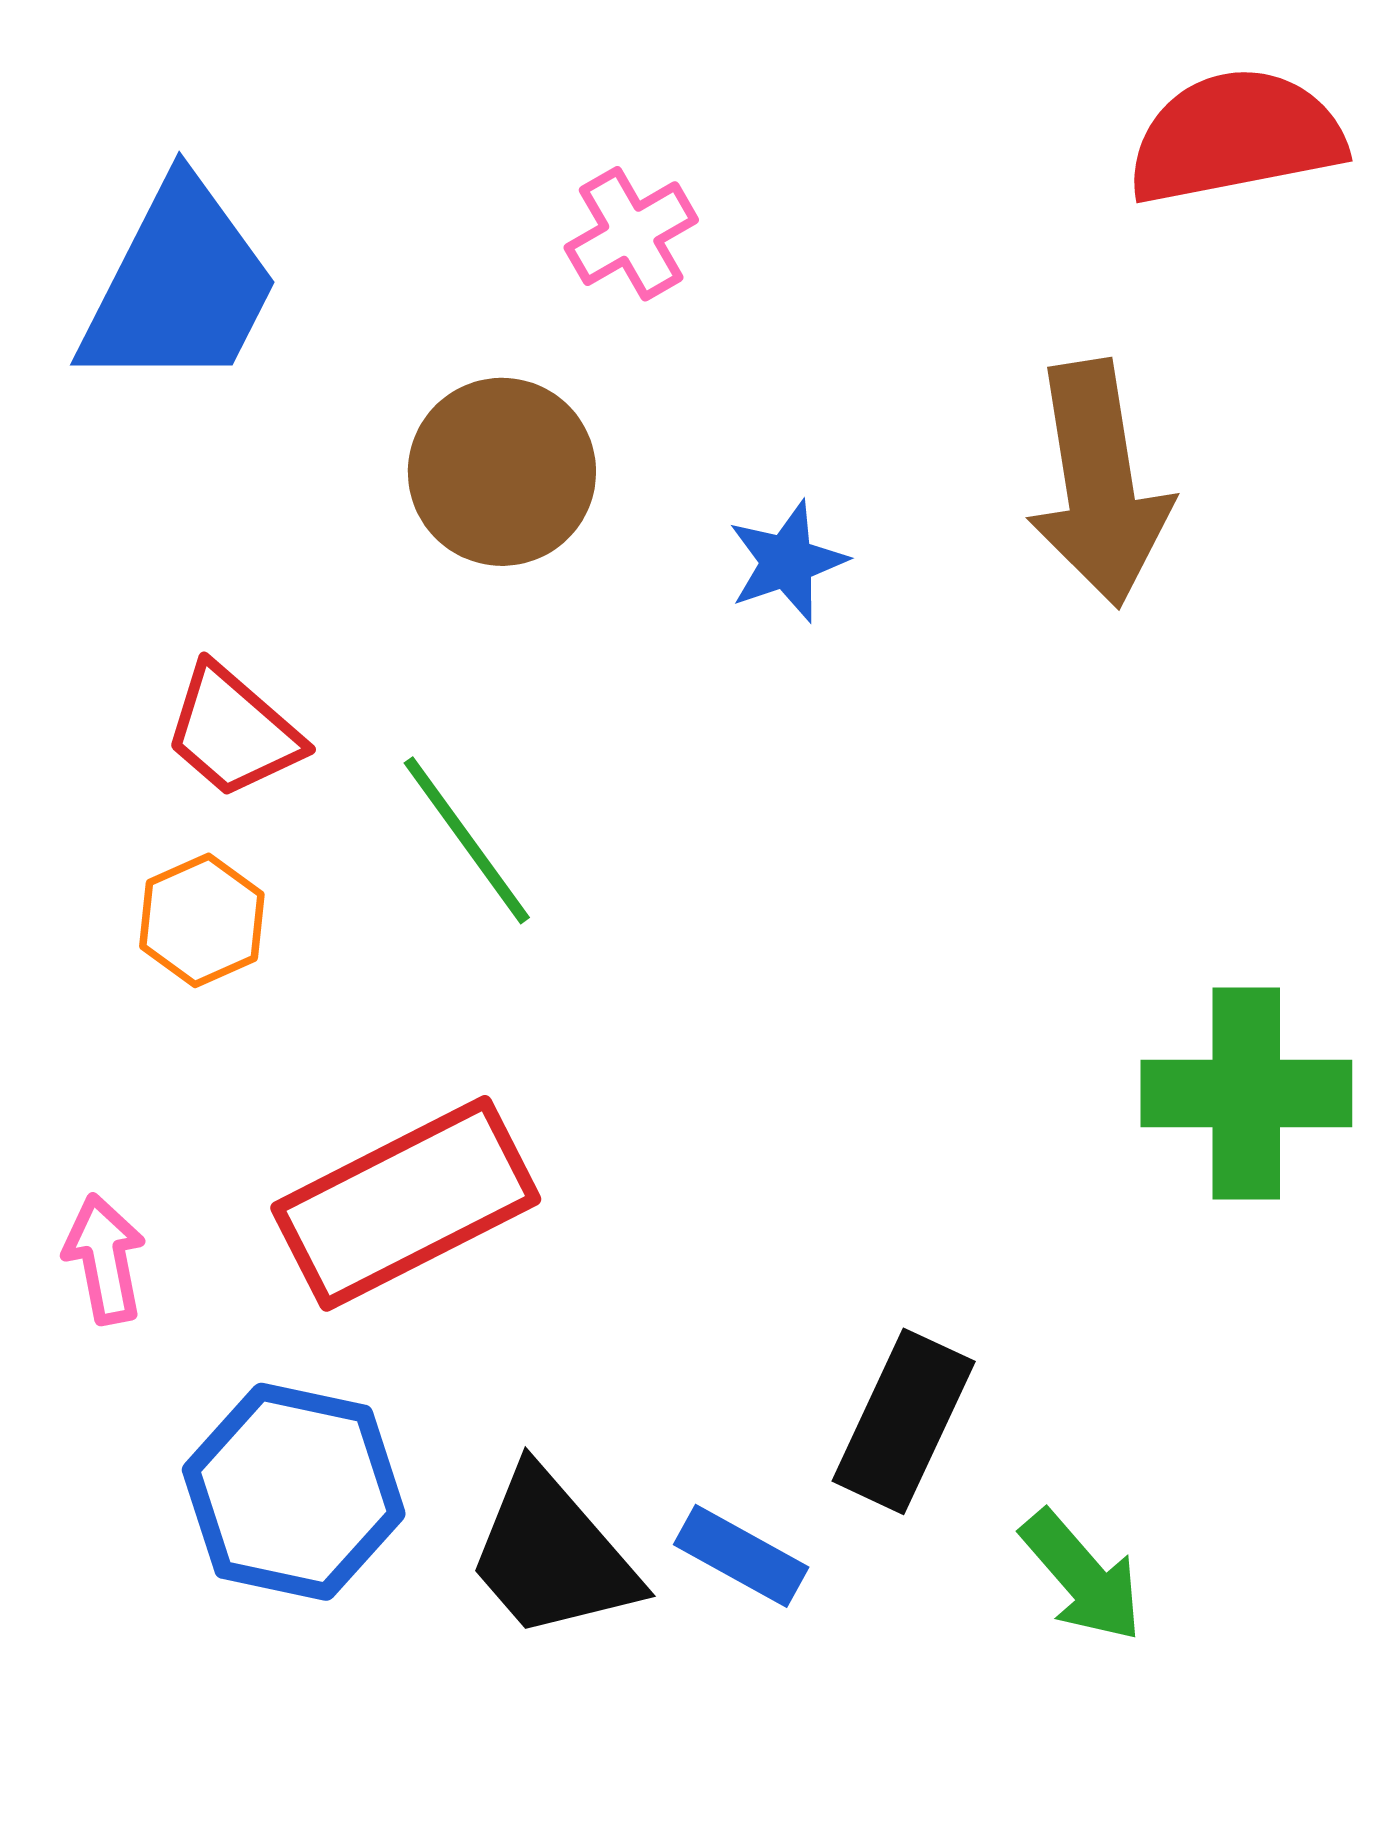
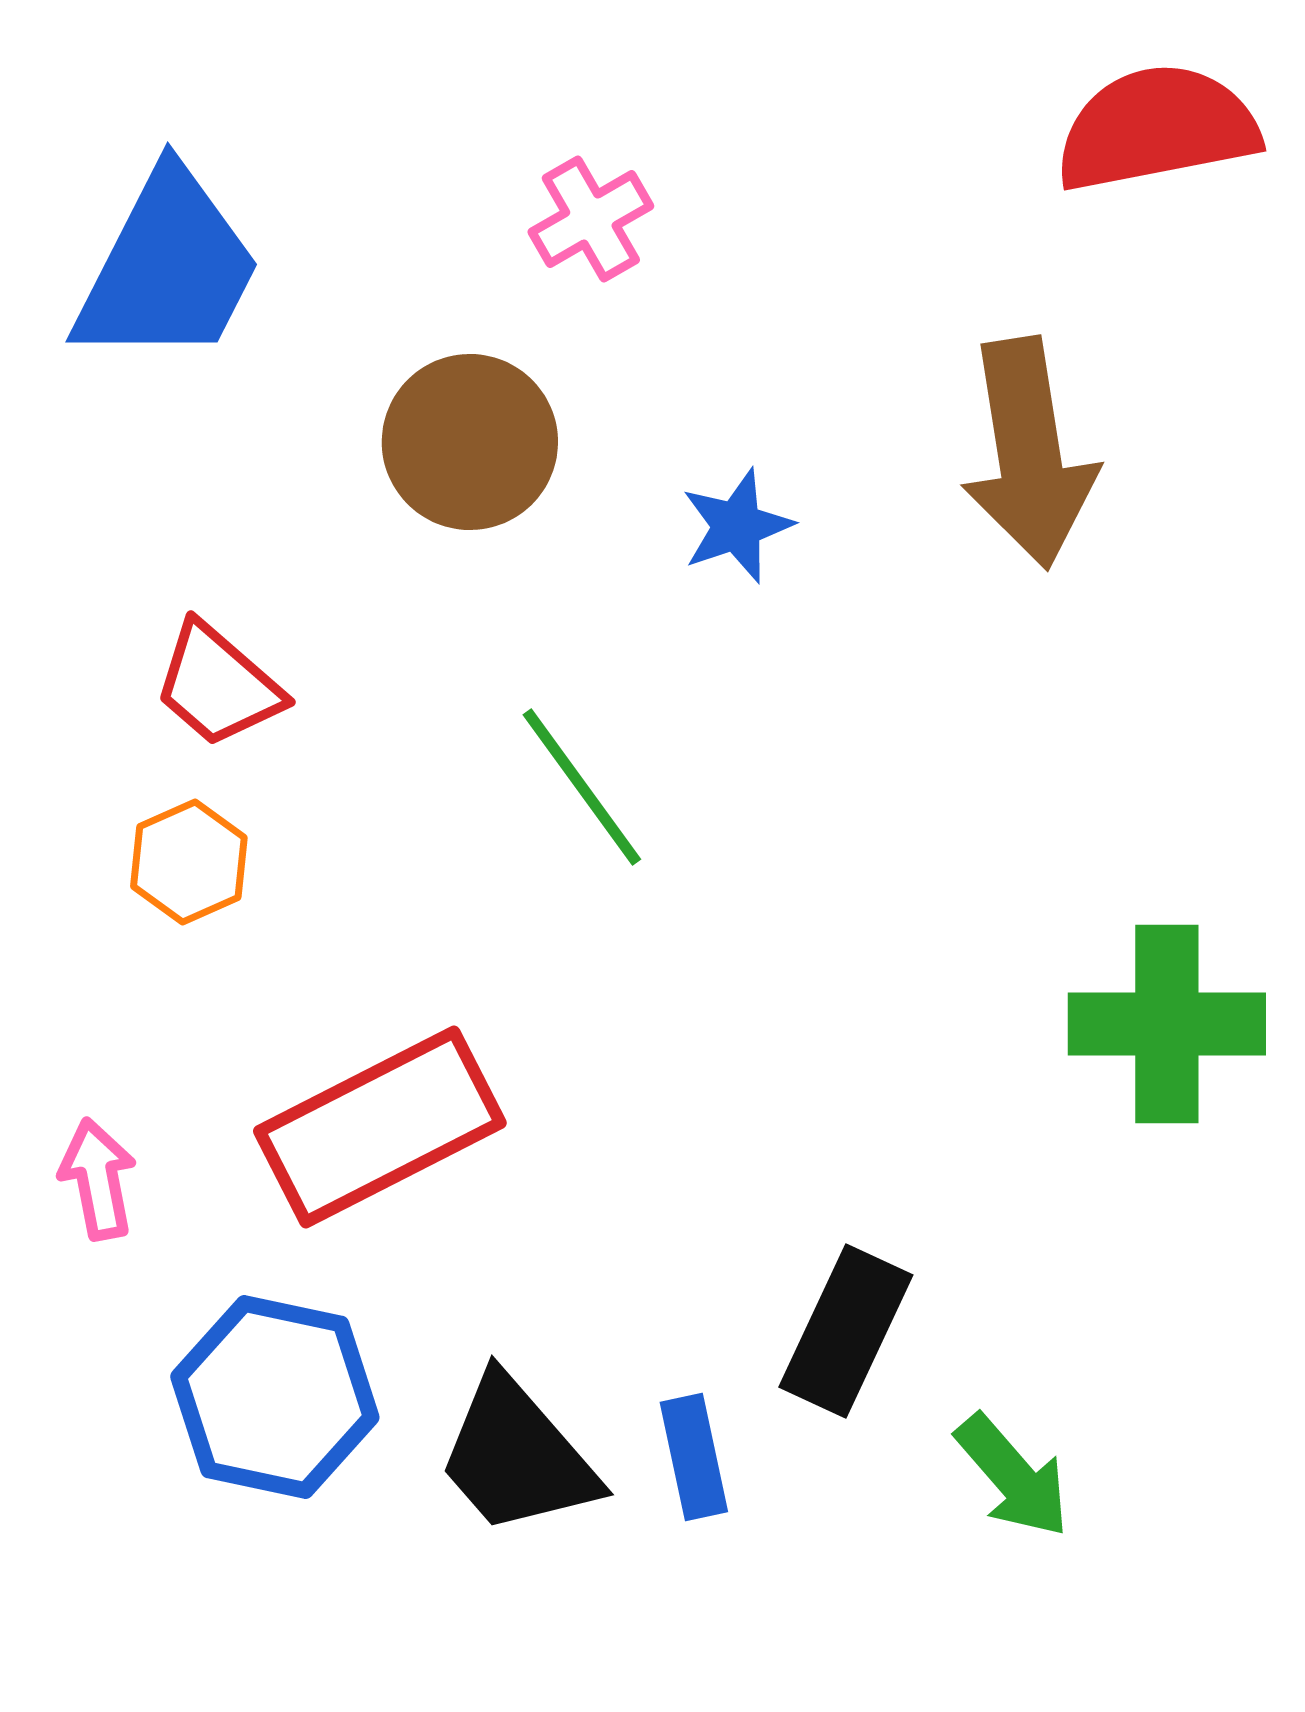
green line: (467, 840) -> (582, 787), moved
blue rectangle: (741, 1556) -> (694, 1457), turned 49

